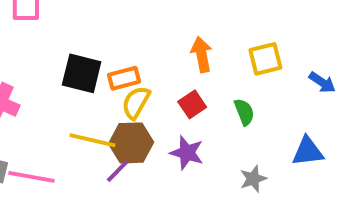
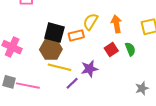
yellow semicircle: (136, 102) -> (90, 22), moved
green semicircle: (244, 112) -> (130, 49), moved
brown hexagon: (131, 143) -> (51, 49), moved
purple star: (187, 153) -> (89, 69), moved, turned -30

